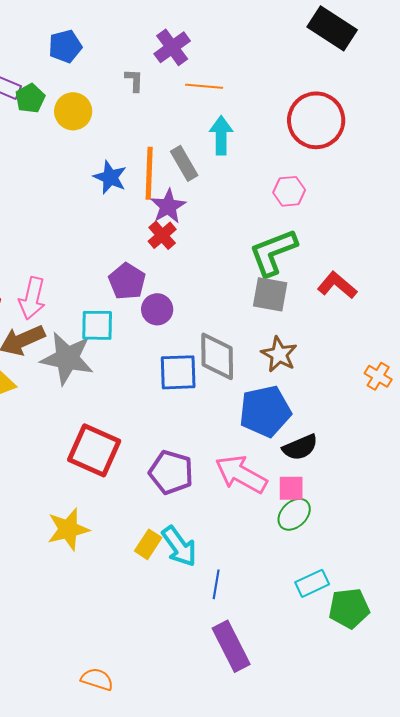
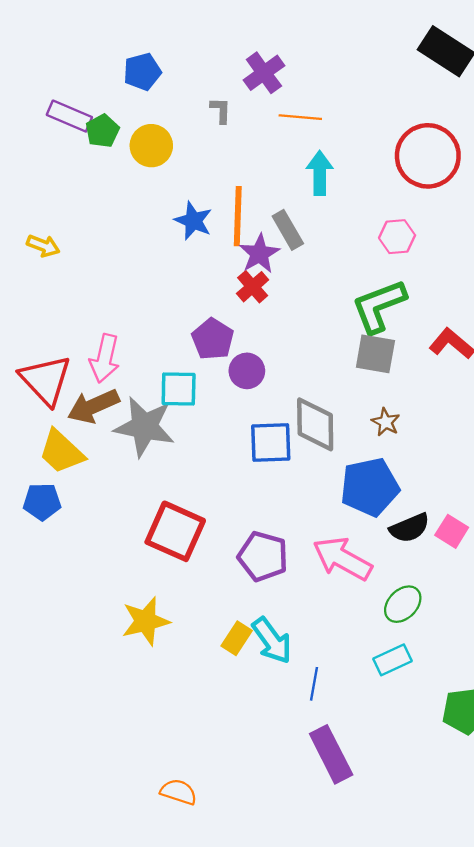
gray rectangle: (184, 163) -> (288, 230), moved
brown star: (279, 354) -> (386, 422), size x0.7
pink square: (291, 488) -> (452, 531), moved, turned 32
cyan rectangle: (312, 583) -> (393, 660), moved

